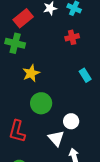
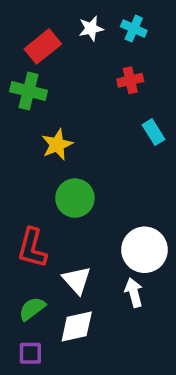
cyan rectangle: (85, 75) -> (153, 132), moved
white circle: (71, 121) -> (145, 250), moved, size x1.6
white triangle: (56, 138) -> (77, 280), moved

